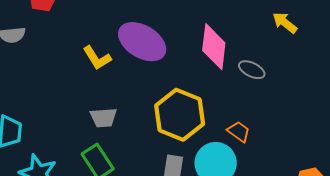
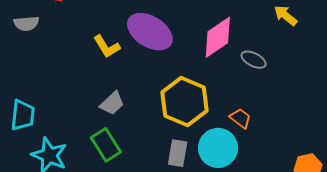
pink diamond: (214, 47) -> (218, 37), turned 48
gray trapezoid: (103, 118) -> (112, 103), turned -40

